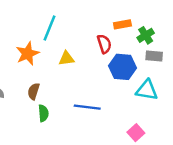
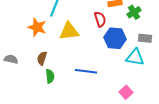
orange star: (28, 54) -> (37, 27), turned -30
gray rectangle: (154, 56) -> (145, 38), moved
yellow triangle: (66, 58) -> (69, 31), size x1.5

